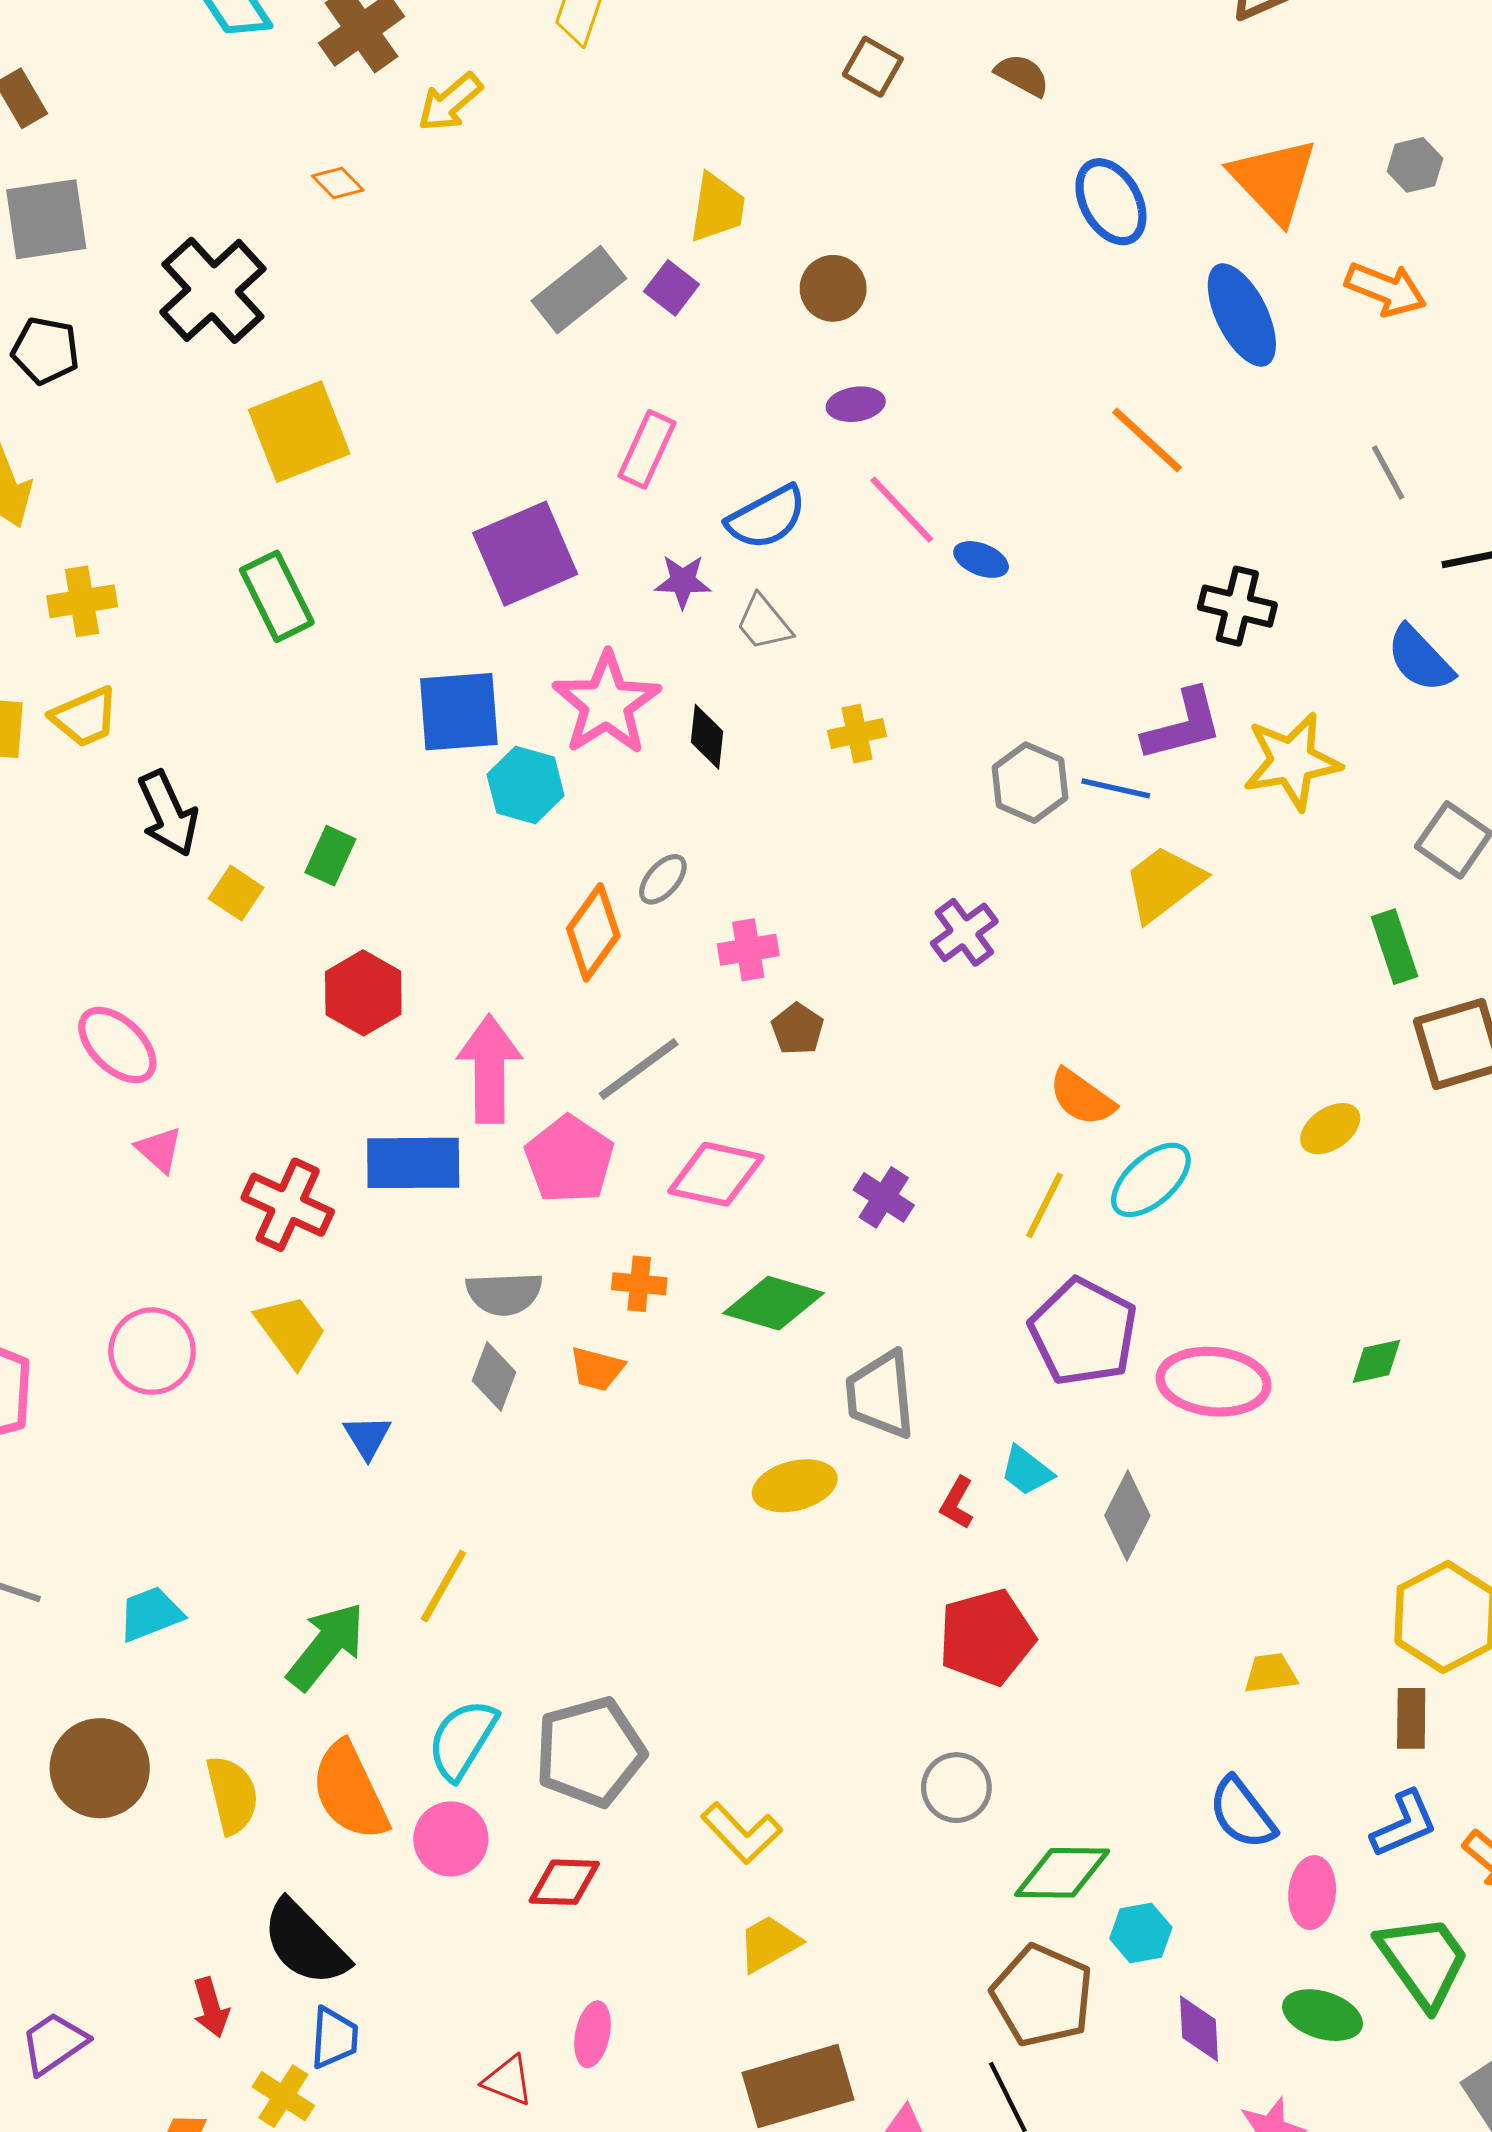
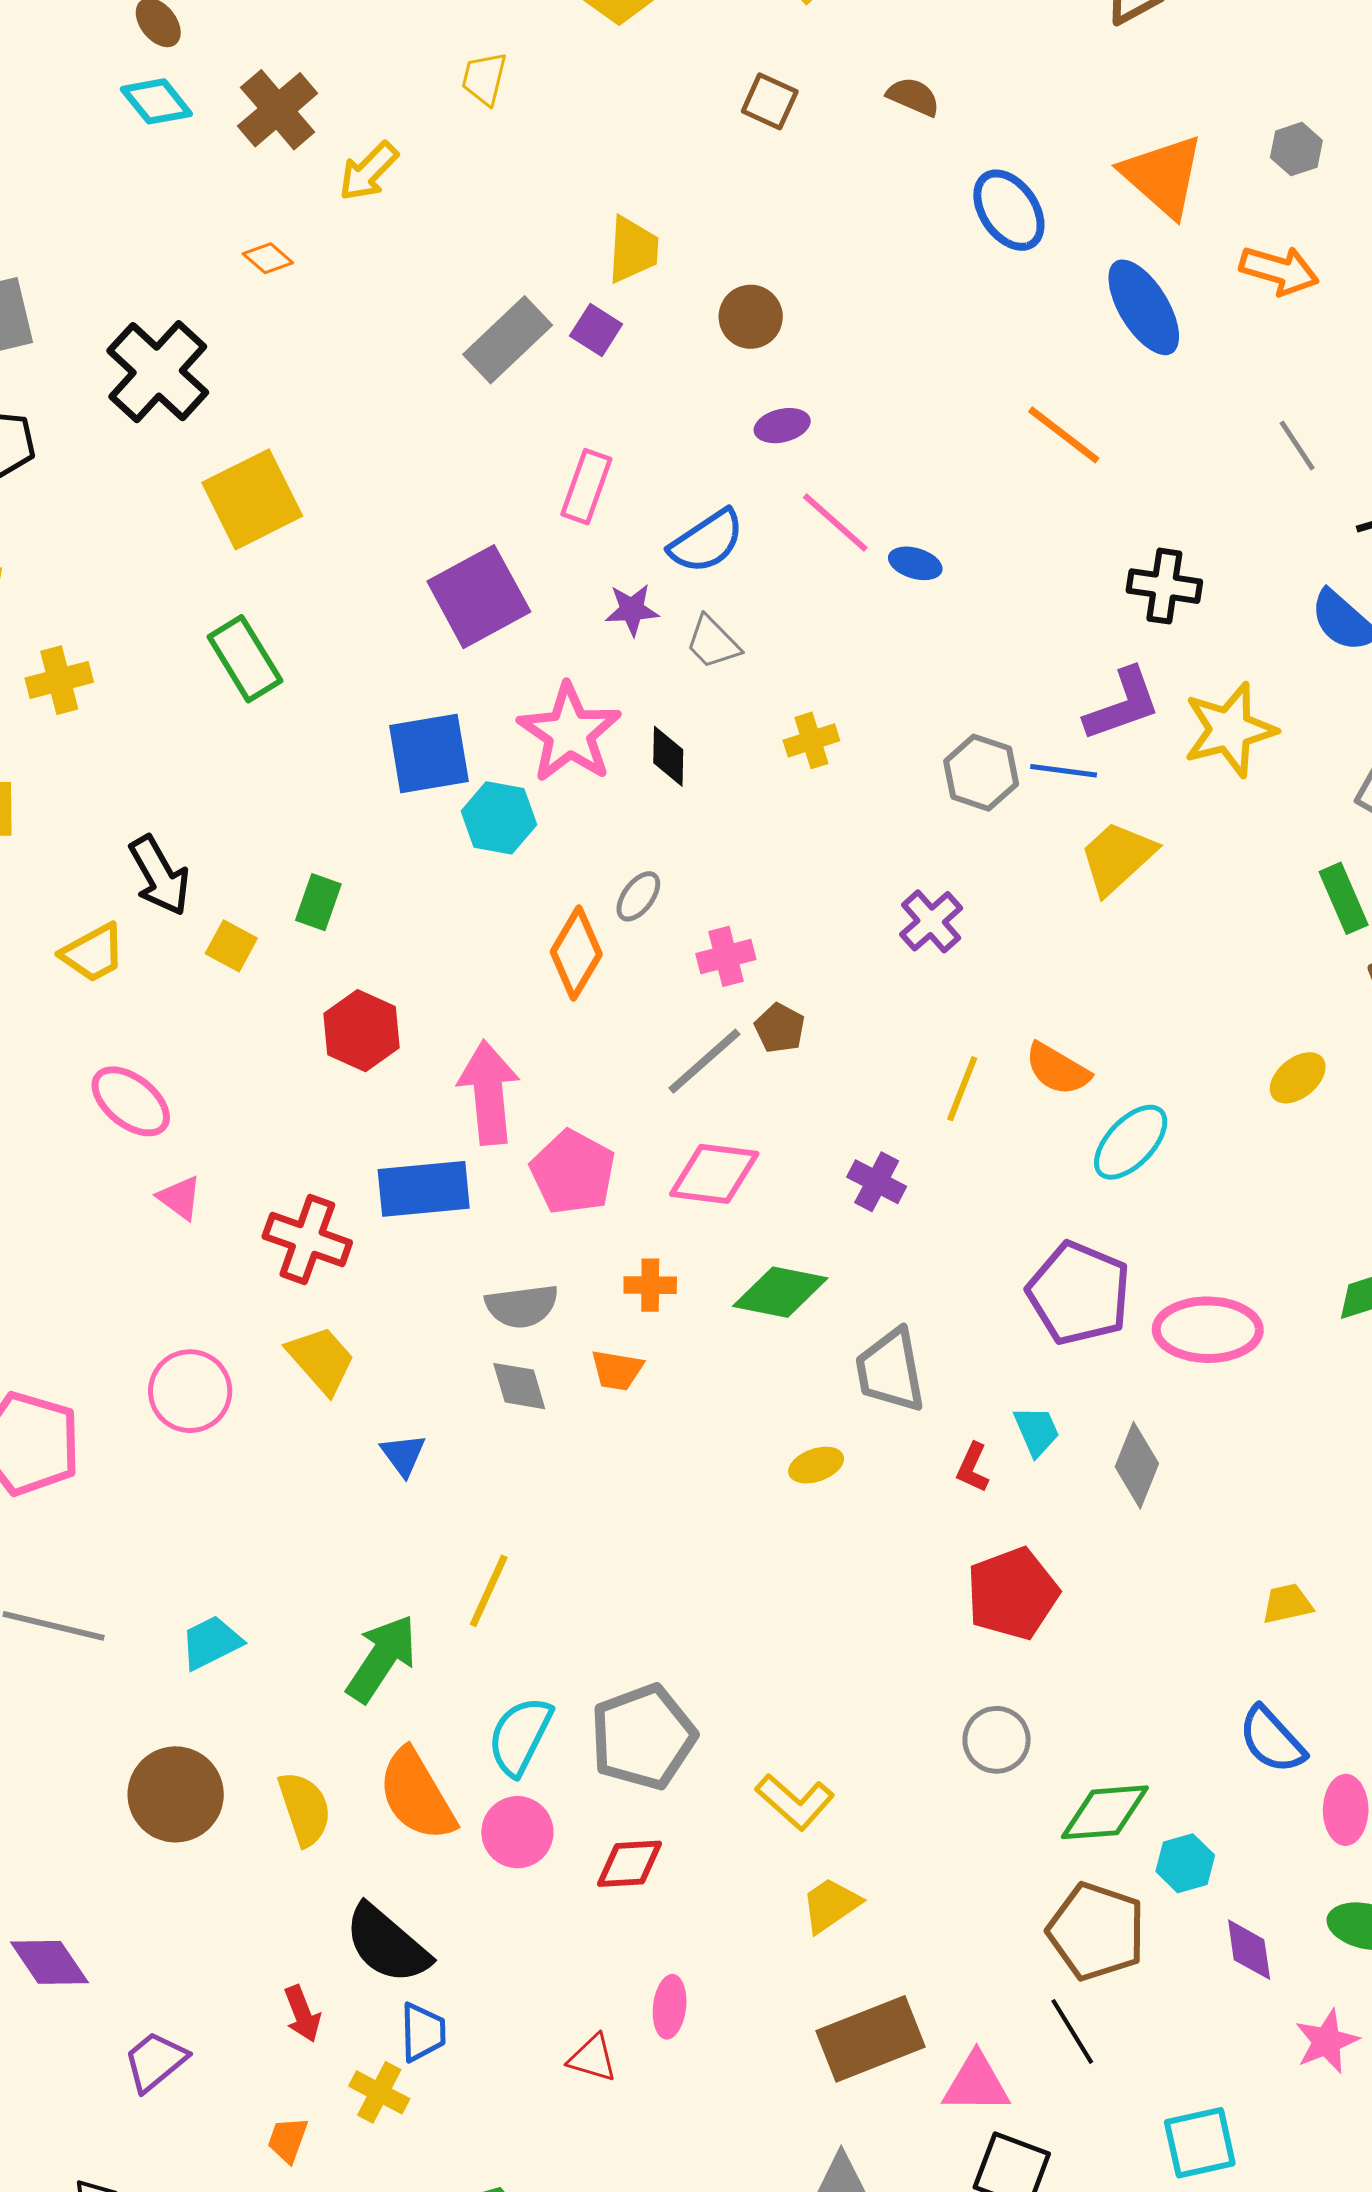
yellow trapezoid: (85, 717) -> (93, 953), moved
gray line: (639, 1069) -> (704, 1061), moved
yellow line: (1045, 1205) -> (962, 1089), moved
gray diamond: (494, 1376) -> (519, 1386), turned -32
cyan trapezoid: (1027, 1471) -> (1037, 1431), turned -146
yellow ellipse: (795, 1486) -> (816, 1465), size x0.7

